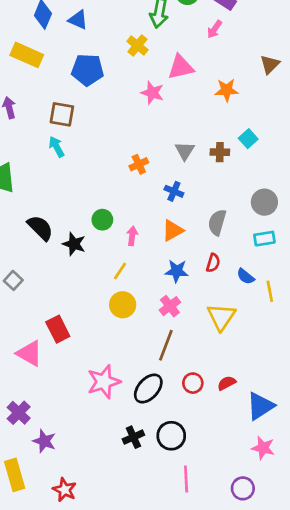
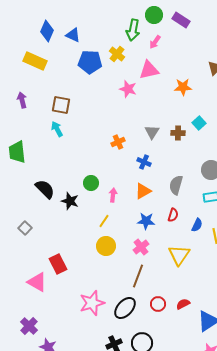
pink arrow: (214, 29) -> (155, 42), moved
blue pentagon: (88, 70) -> (90, 62), moved
blue semicircle: (246, 276) -> (197, 225), turned -104

